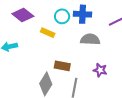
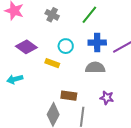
blue cross: (83, 14) -> (97, 43), moved

